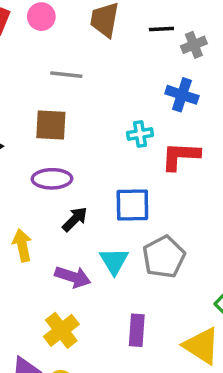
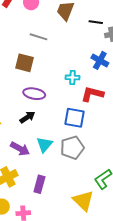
purple ellipse: (52, 179) -> (34, 94), moved
blue square: (132, 205) -> (74, 118), moved
purple rectangle: (137, 330) -> (39, 184), moved

